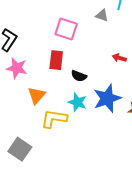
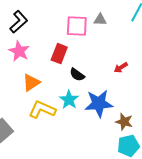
gray triangle: (102, 15) -> (100, 20), moved, turned -32
pink square: (66, 29) -> (77, 26), turned -30
red arrow: (119, 58) -> (121, 67), turned -64

